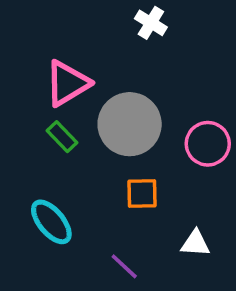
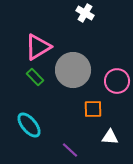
orange square: (142, 193) -> (93, 109), moved

